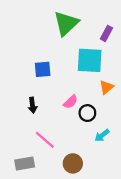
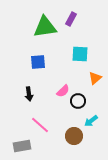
green triangle: (66, 23) -> (45, 27), moved, turned 35
purple rectangle: (106, 33) -> (71, 19), moved
cyan square: (90, 60) -> (80, 54), size x0.7
brown circle: (73, 163) -> (74, 136), moved

